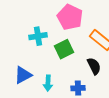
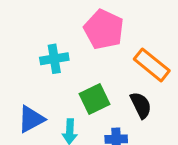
green square: (64, 49) -> (95, 99), moved

